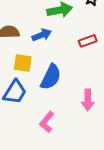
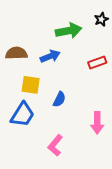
blue semicircle: (51, 77) -> (59, 99), size x0.6

